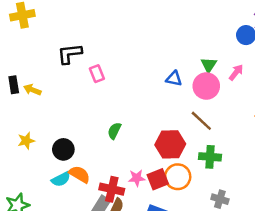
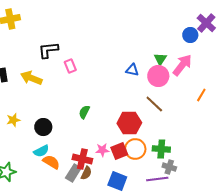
pink arrow: (236, 72) -> (182, 65), size x1.6
yellow arrow: (32, 90) -> (31, 78), moved, size x1.5
green cross: (210, 157) -> (161, 149), moved
orange semicircle: (80, 174) -> (51, 162), moved

